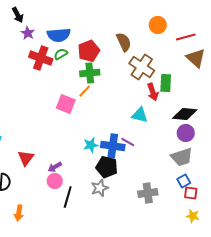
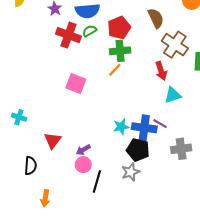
red arrow: (153, 92) -> (161, 71), moved
pink square: (66, 104) -> (76, 84), moved
cyan triangle: (140, 115) -> (173, 95), turned -30
gray cross: (148, 193) -> (181, 149), moved

